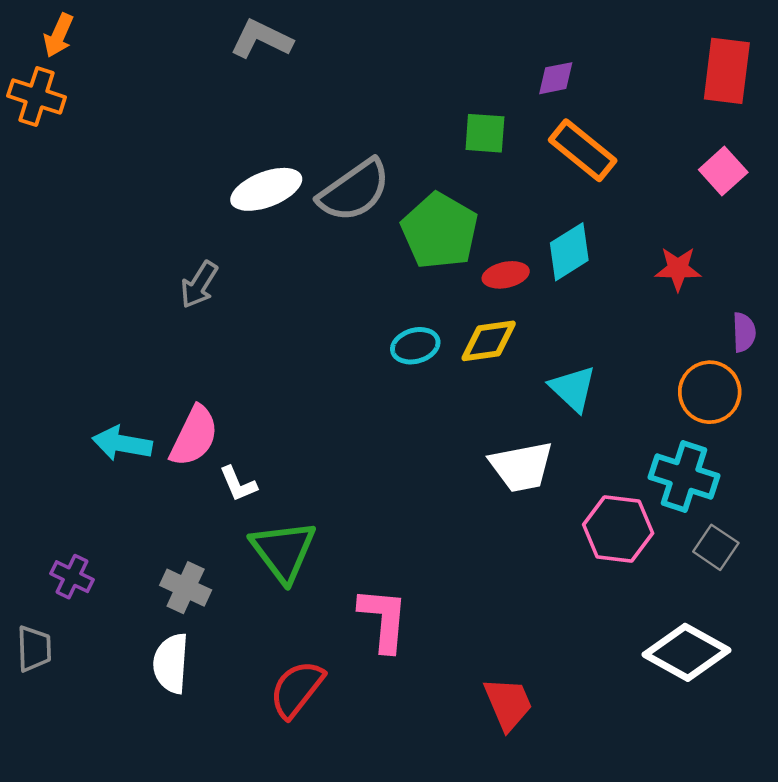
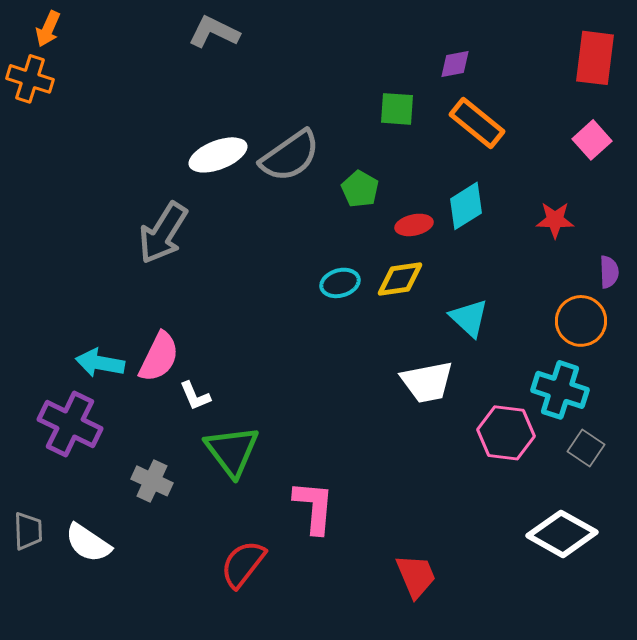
green pentagon: (440, 231) -> (360, 189), size x0.6
gray arrow: (199, 285) -> (163, 233), size x1.6
purple cross: (72, 577) -> (70, 424), moved, size x1.8
white semicircle: (171, 663) -> (88, 543), moved, turned -60

